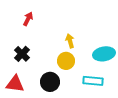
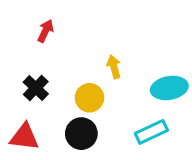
yellow circle: (66, 61) -> (89, 98), moved
cyan rectangle: (93, 81) -> (151, 132), turned -30

